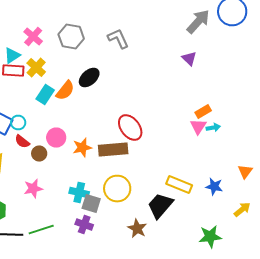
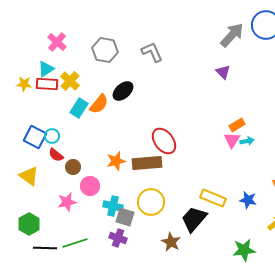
pink cross: (33, 36) -> (57, 42), moved
pink circle: (56, 138) -> (90, 186), moved

